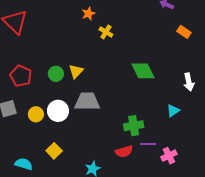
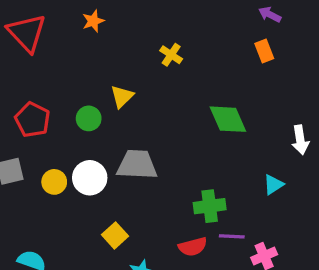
orange star: (88, 14) -> (93, 21), moved
orange rectangle: (184, 32) -> (264, 51), moved, turned 32
yellow triangle: (76, 71) -> (122, 97), moved
yellow square: (54, 151) -> (115, 235), moved

